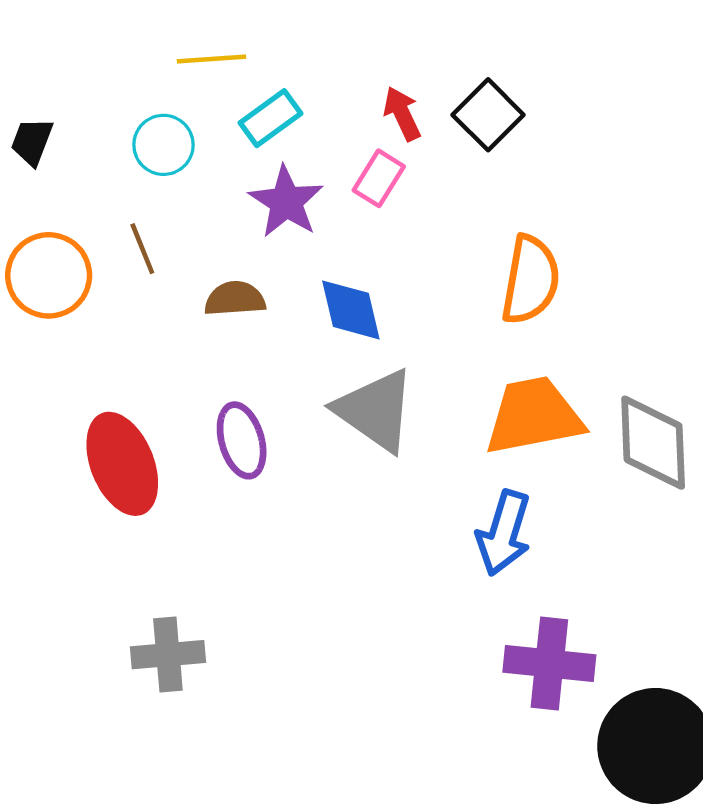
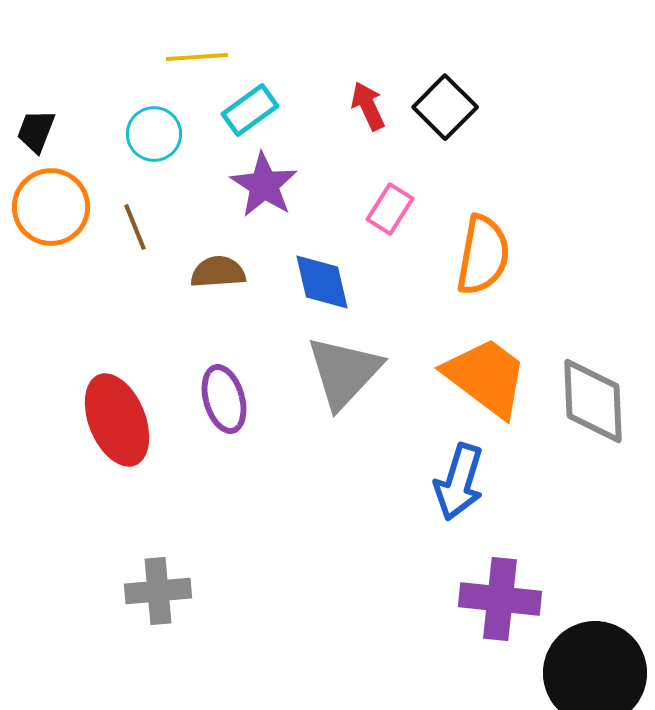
pink rectangle: (379, 178) -> (390, 209), moved
orange circle: (49, 275) -> (51, 207), moved
gray triangle: (375, 410) -> (344, 372), turned 38
orange trapezoid: (534, 416) -> (486, 377), turned 48

